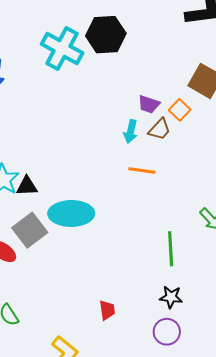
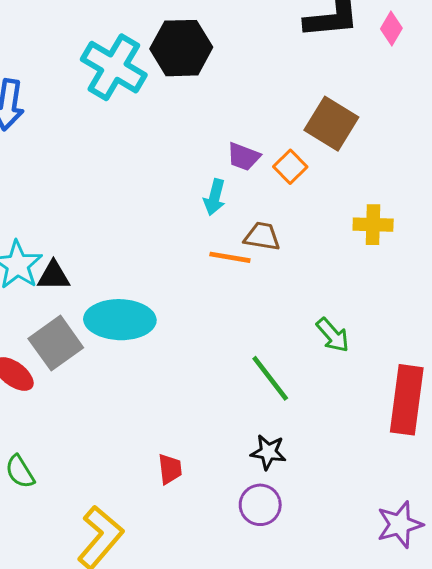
brown trapezoid: (160, 129) -> (262, 236), moved, turned -125
green line: (171, 249) -> (270, 378), turned -36

